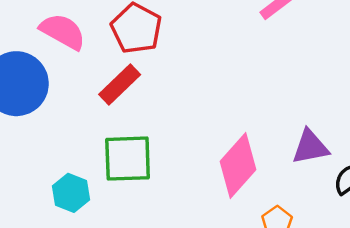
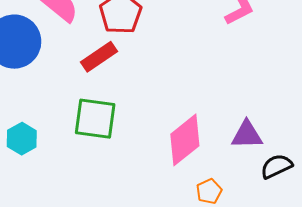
cyan hexagon: (71, 193) -> (22, 139), moved

